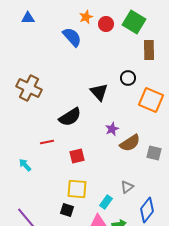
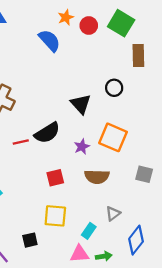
orange square: (151, 100) -> (113, 137), moved
purple star: (112, 129) -> (82, 147), moved
red line: (47, 142) -> (21, 142), moved
brown semicircle: (130, 143) -> (97, 177), moved, turned 35
black square: (67, 210) -> (30, 240), moved, turned -32

